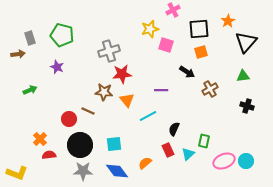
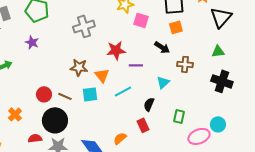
red star: (122, 74) -> (116, 50), moved
brown cross: (210, 89) -> (185, 64), turned 35
black cross: (247, 106) -> (222, 81), size x1.5
brown line: (88, 111) -> (65, 96), moved
cyan square: (114, 144) -> (90, 94), moved
cyan triangle: (188, 154) -> (163, 82), moved
red semicircle: (49, 155) -> (35, 138), moved
cyan circle: (246, 161) -> (218, 124), moved

